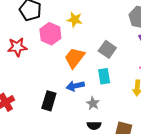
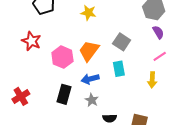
pink hexagon: (50, 34) -> (62, 57), moved
red star: (17, 47) -> (31, 41), turned 30
gray star: (93, 103) -> (92, 100), moved

